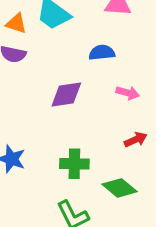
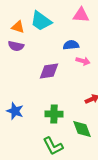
pink arrow: (128, 93) -> (83, 61), moved
green diamond: (120, 188) -> (82, 129), turned 30

